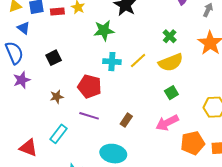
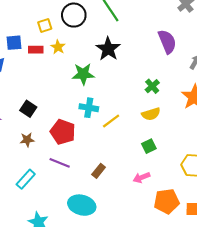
black square: (54, 58) -> (28, 109), moved, turned -35
yellow line: (138, 61) -> (111, 121), moved
yellow semicircle: (171, 62) -> (151, 114), size x0.7
pink arrow: (167, 123) -> (142, 177), size x0.7

